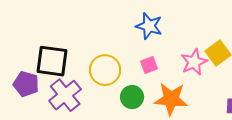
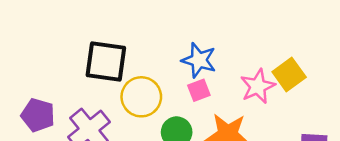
blue star: (149, 26) -> (199, 60), moved
black square: (52, 61) -> (106, 61), moved

